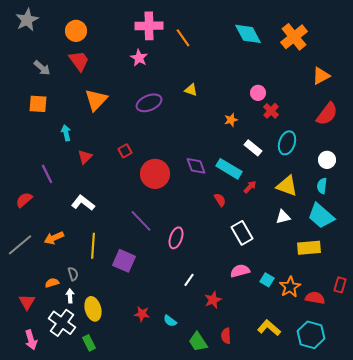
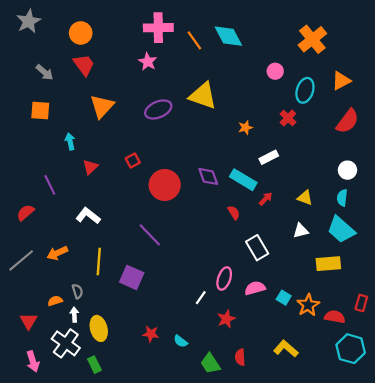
cyan diamond: (248, 34) -> (228, 36), moved
yellow triangle: (191, 90) -> (203, 96), size x2.0
pink circle: (258, 93) -> (275, 71), moved
cyan ellipse: (287, 143) -> (305, 90), moved
white rectangle: (253, 148) -> (269, 157), turned -66
yellow triangle: (287, 186) -> (305, 198), size x0.7
pink ellipse: (176, 238) -> (224, 279), moved
cyan hexagon: (311, 335) -> (351, 349), moved

